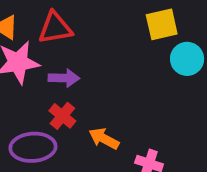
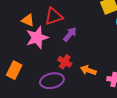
purple arrow: (64, 78) -> (70, 34), moved, turned -42

